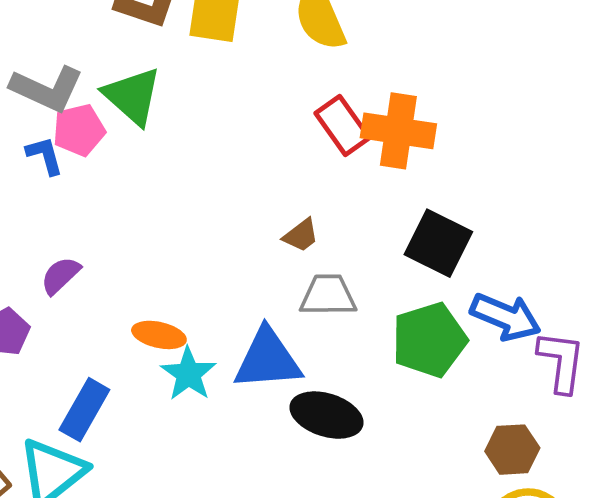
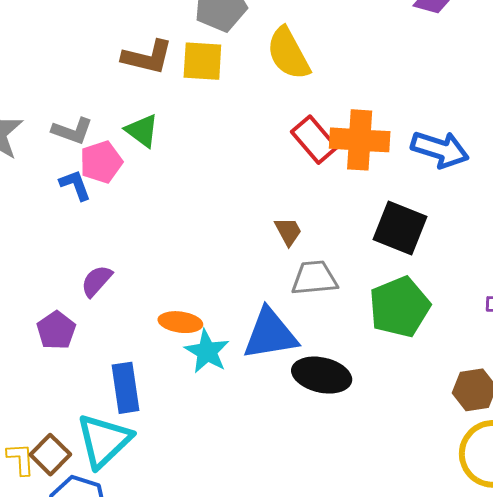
gray L-shape: (47, 89) -> (72, 131), size x0.7
green triangle: (132, 96) -> (142, 131), size x0.7
brown trapezoid: (301, 235) -> (288, 231), turned -76
blue arrow: (506, 317) -> (440, 149), moved
blue rectangle: (84, 410) -> (125, 388), turned -33

